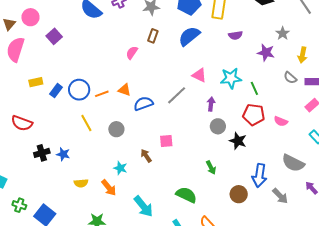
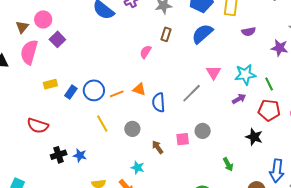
purple square: (54, 36) -> (57, 39), moved
pink triangle: (199, 75) -> (214, 72), turned 35
blue semicircle: (143, 104) -> (159, 102), turned -72
purple arrow: (211, 104) -> (239, 99), moved, turned 56
gray circle: (218, 126) -> (203, 131), moved
brown arrow: (146, 156) -> (158, 147), moved

